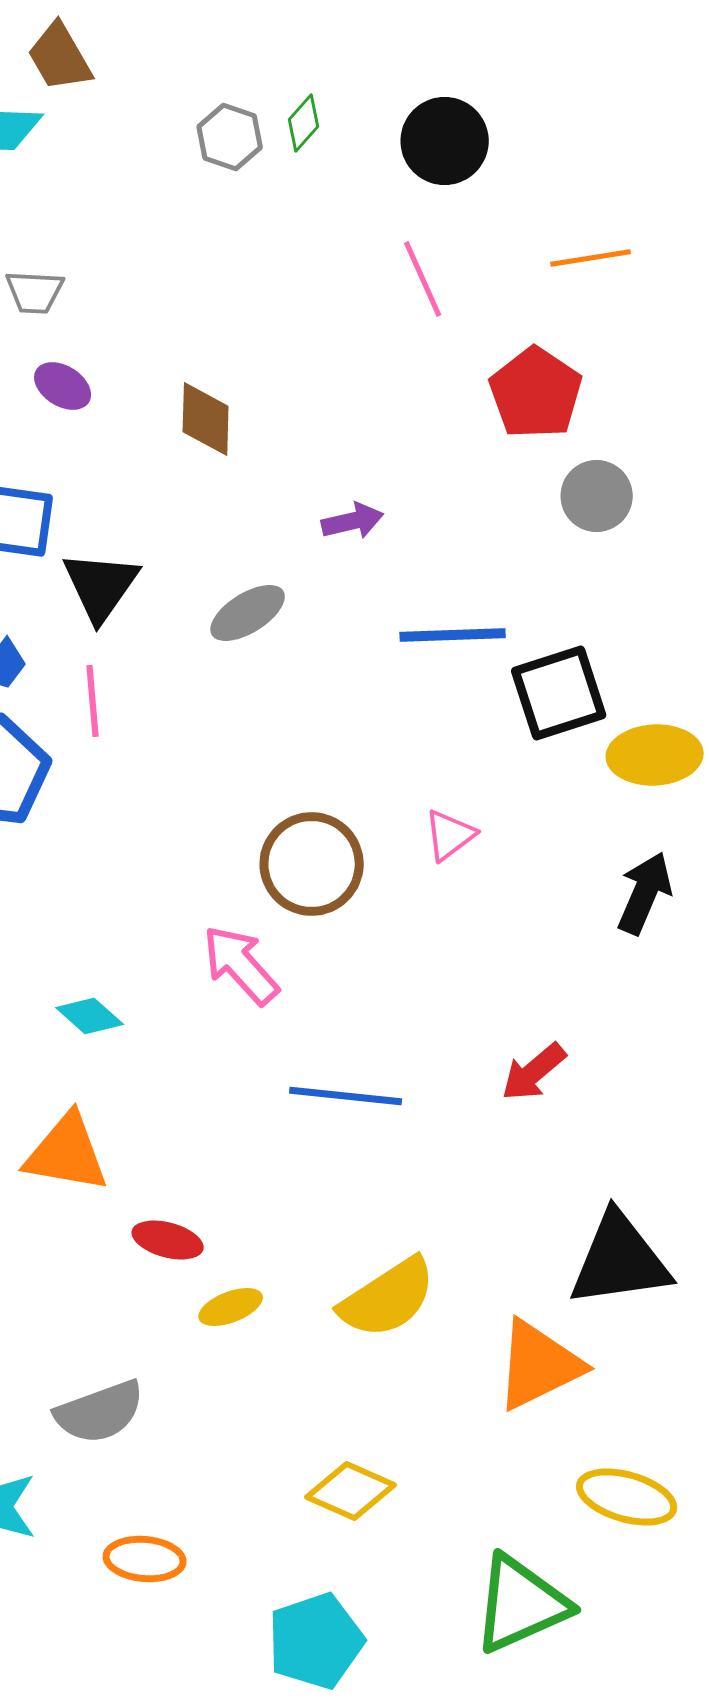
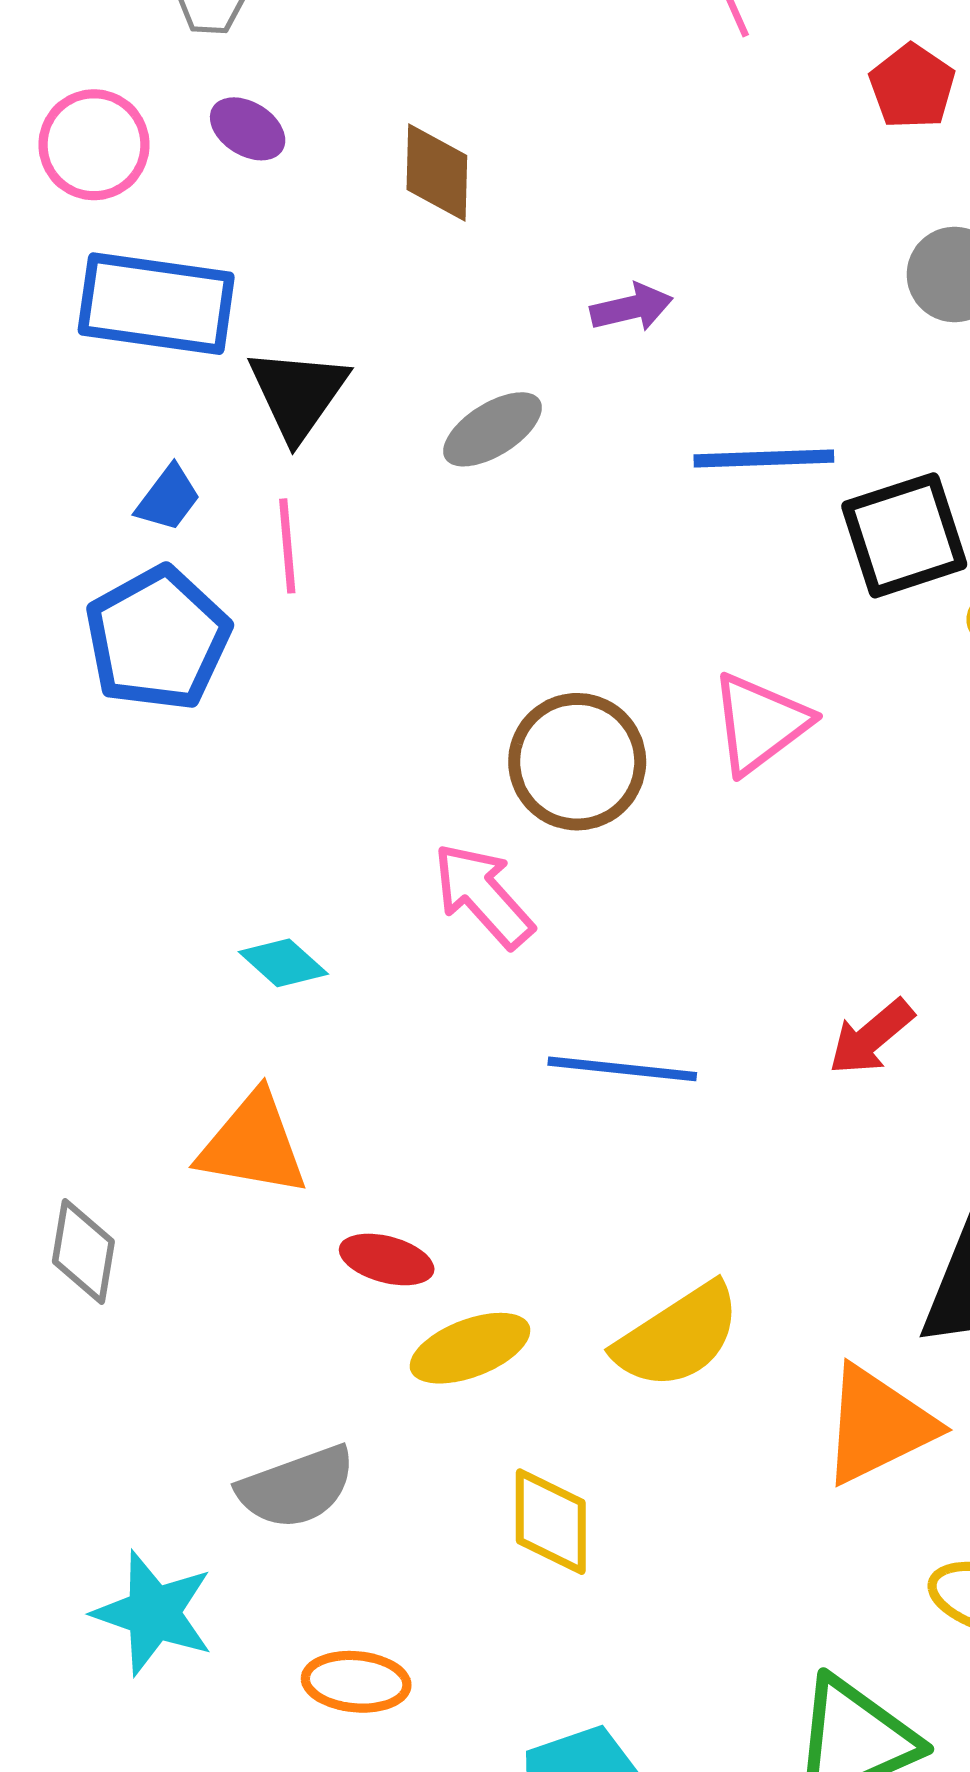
red pentagon: (536, 393) -> (912, 86), moved, size x0.7
pink triangle: (450, 835) -> (760, 723), size x1.5
yellow ellipse: (231, 1307) -> (470, 1348), size x1.4
yellow diamond: (351, 1491) -> (551, 1522), moved, turned 66

